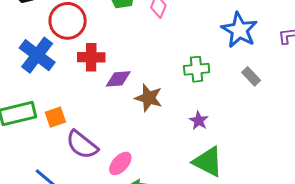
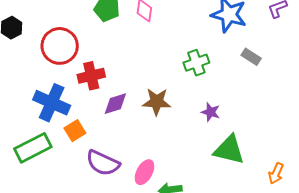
blue cross: (37, 55) -> (52, 103), moved
purple diamond: (118, 79) -> (115, 104), moved
orange square: (55, 117) -> (75, 131), moved

